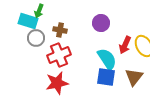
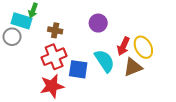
gray circle: (36, 38) -> (12, 37), moved
blue square: (106, 77) -> (78, 69), moved
brown triangle: (134, 77) -> (133, 67), moved, turned 30

